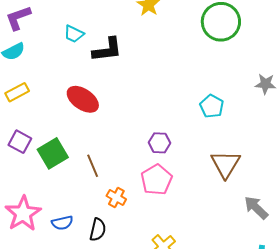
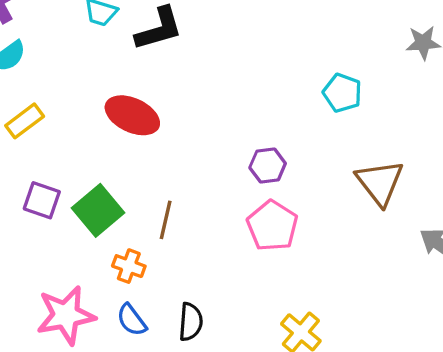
brown line: (93, 166) -> (166, 220), turned 45
orange cross: (116, 197) -> (129, 266), moved
pink star: (23, 214) -> (66, 315), turned 30
blue semicircle: (62, 223) -> (132, 320), turned 75

